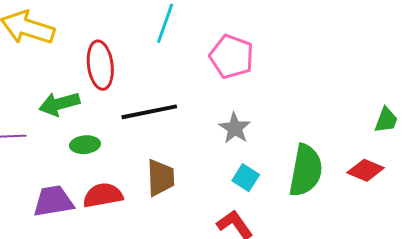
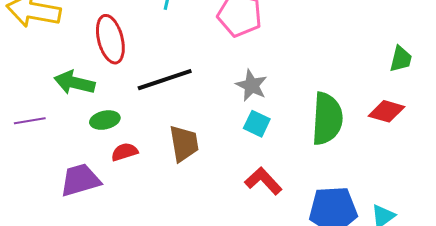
green arrow: (59, 104) -> (74, 83), turned 36
cyan square: (246, 178) -> (257, 124), moved
red semicircle: (103, 195) -> (124, 152), moved, size x0.7

